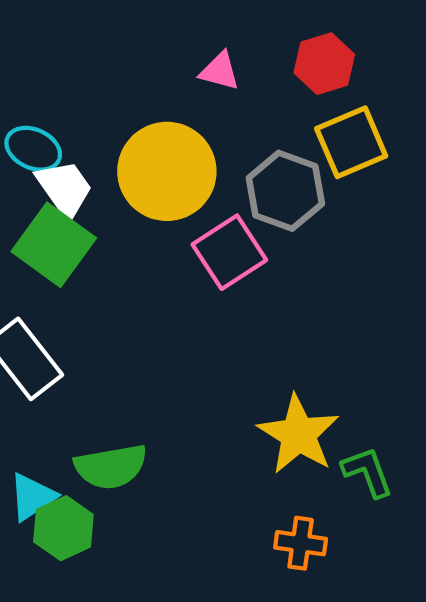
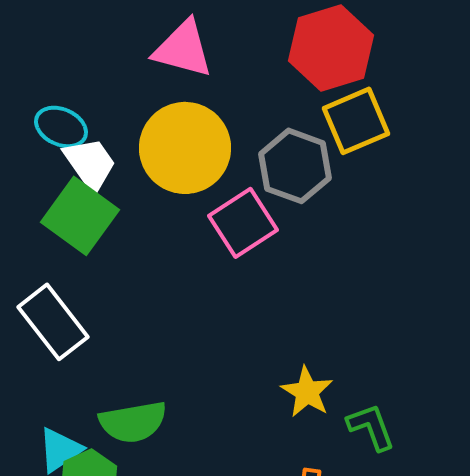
red hexagon: (324, 64) -> (331, 48), size x1.5
pink triangle: (220, 71) -> (183, 49), moved, size x1.6
yellow star: (298, 434) -> (307, 392), size x0.7

